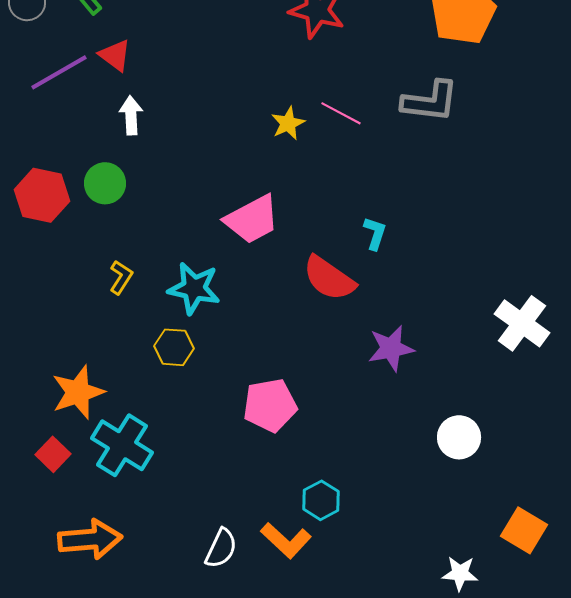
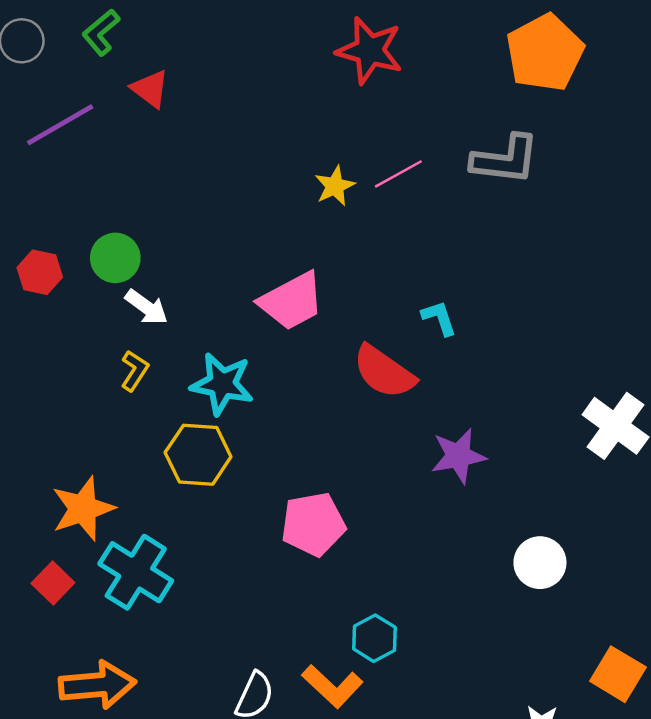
red triangle: (115, 55) -> (150, 89), moved
pink line: (341, 113) -> (398, 174), turned -57
white arrow: (131, 115) -> (146, 307), moved, turned 129
red hexagon: (42, 195) -> (40, 272), size x0.7
cyan L-shape: (375, 233) -> (439, 318), turned -36
yellow hexagon: (174, 347) -> (198, 455), size x1.4

